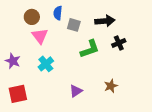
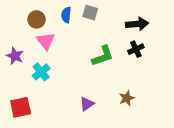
black arrow: (105, 21) -> (137, 24), moved
gray square: (74, 25) -> (90, 13), moved
purple star: (13, 61) -> (15, 56), moved
cyan cross: (46, 64) -> (41, 72), moved

